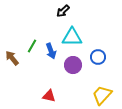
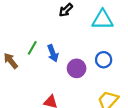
cyan triangle: (72, 37) -> (103, 20), moved

